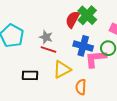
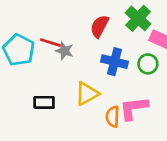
green cross: (87, 15) -> (138, 18), moved
red line: (48, 50) -> (51, 43), moved
pink L-shape: (96, 59) -> (134, 108), moved

